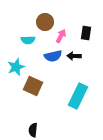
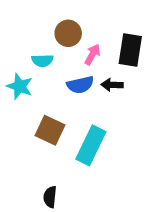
black rectangle: (86, 33) -> (130, 50), size x1.5
cyan star: (16, 67) -> (20, 86), moved, turned -30
cyan rectangle: (78, 96) -> (91, 145), moved

